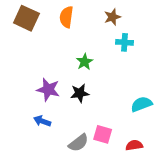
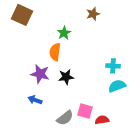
orange semicircle: (66, 17) -> (55, 52), moved
cyan cross: (124, 42) -> (113, 66), moved
green star: (85, 62) -> (64, 33), moved
red semicircle: (134, 145) -> (102, 120), moved

